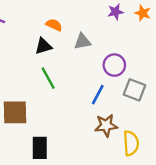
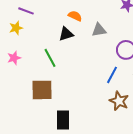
green line: (48, 78) -> (50, 58), moved
brown star: (106, 125) -> (119, 101), turned 30

